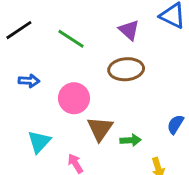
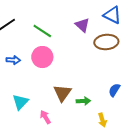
brown ellipse: (126, 69) -> (106, 42), moved
pink circle: (74, 98) -> (42, 57), moved

